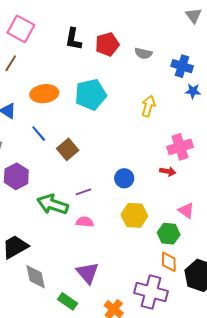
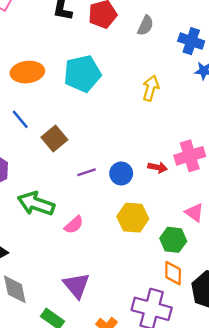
gray semicircle: (143, 53) -> (145, 25), turned -78
pink cross: (180, 147) -> (190, 156), moved
red arrow: (168, 171) -> (158, 167), moved
purple line: (83, 192) -> (86, 172), moved
pink semicircle: (85, 222) -> (74, 225), turned 132

